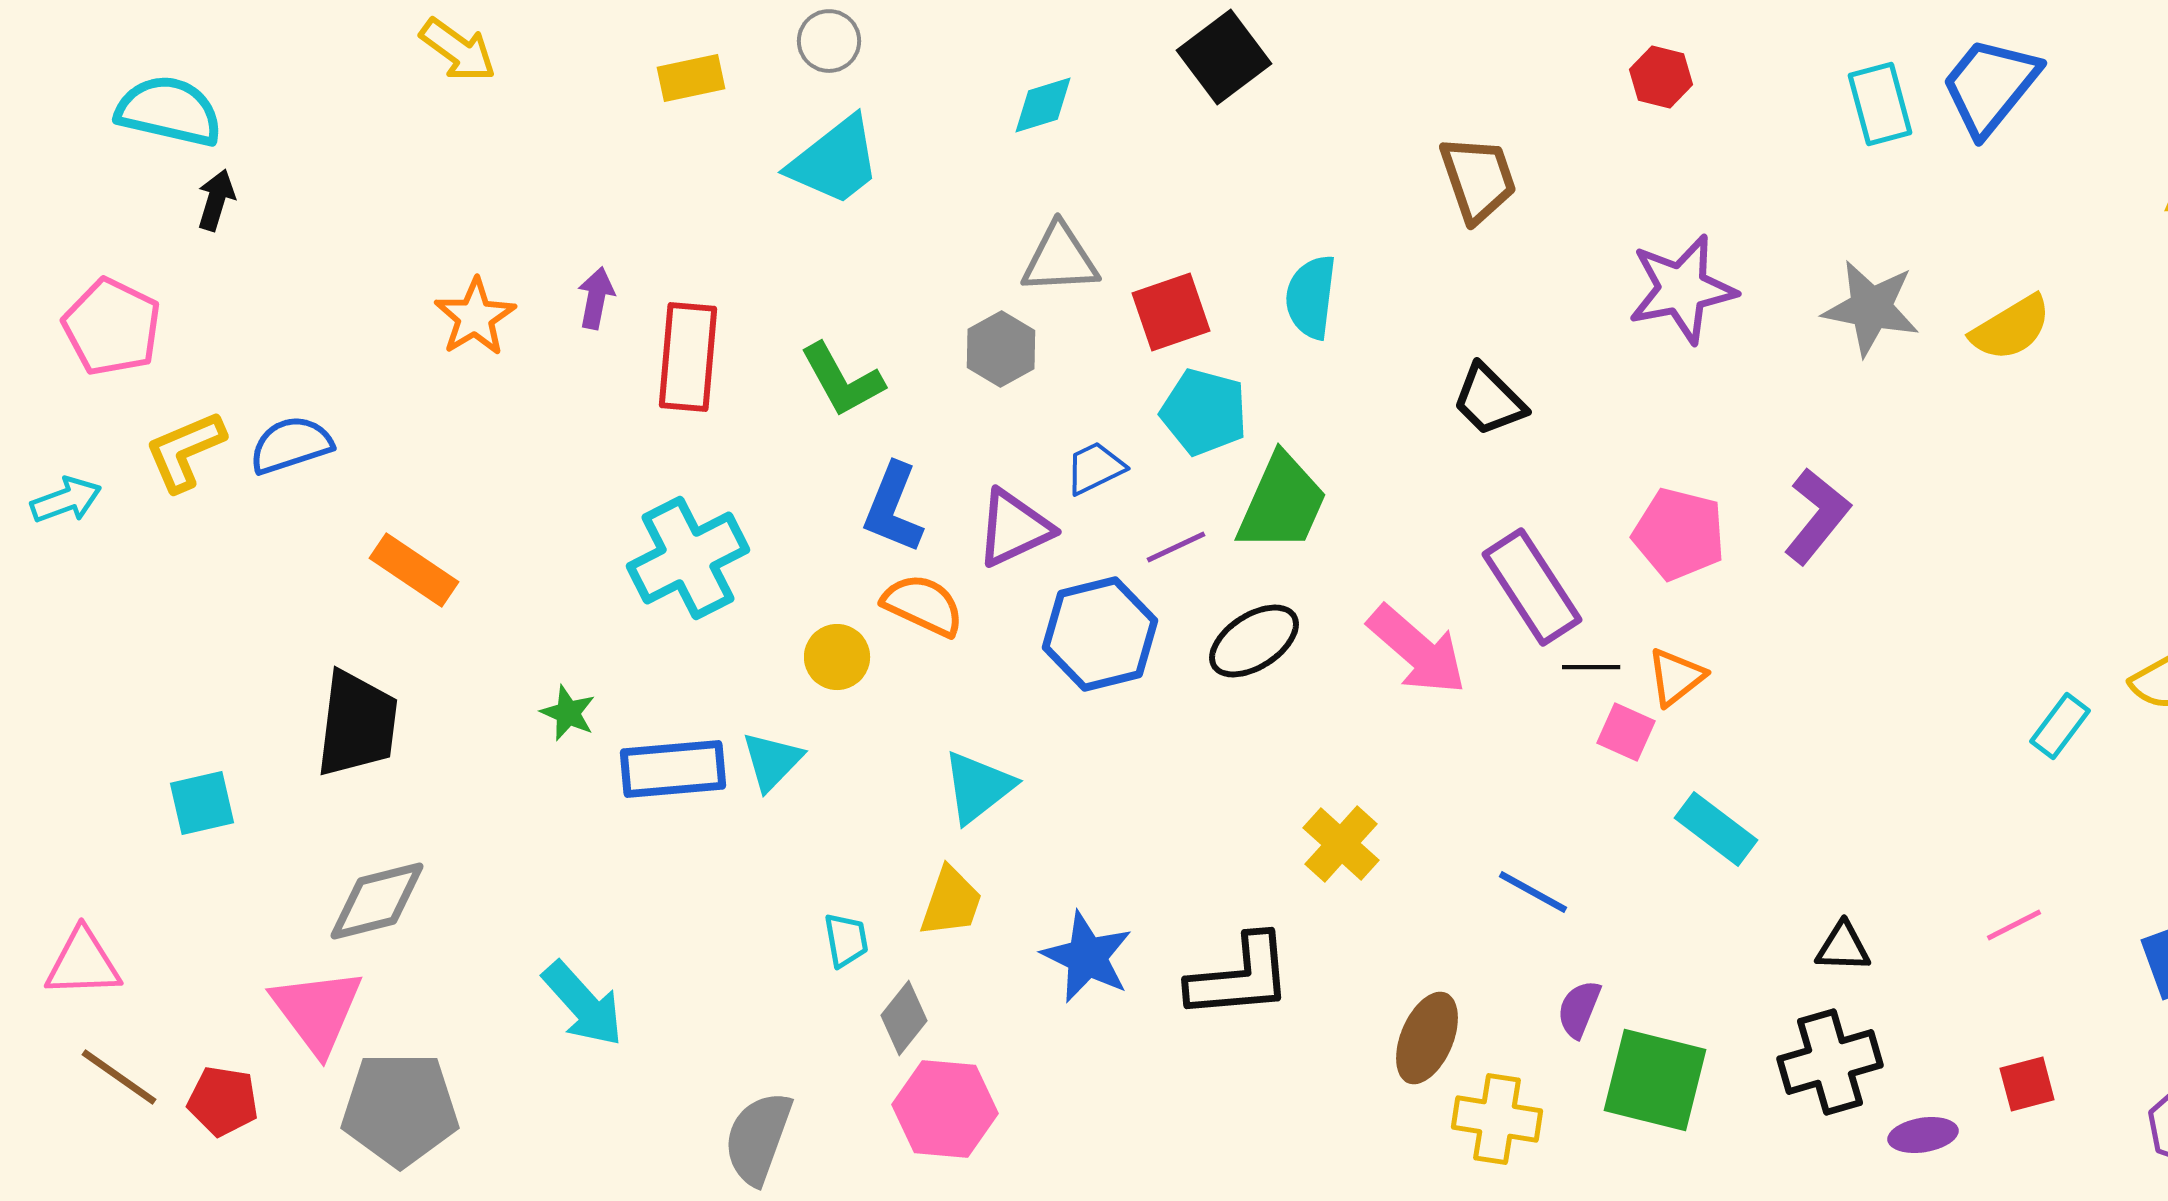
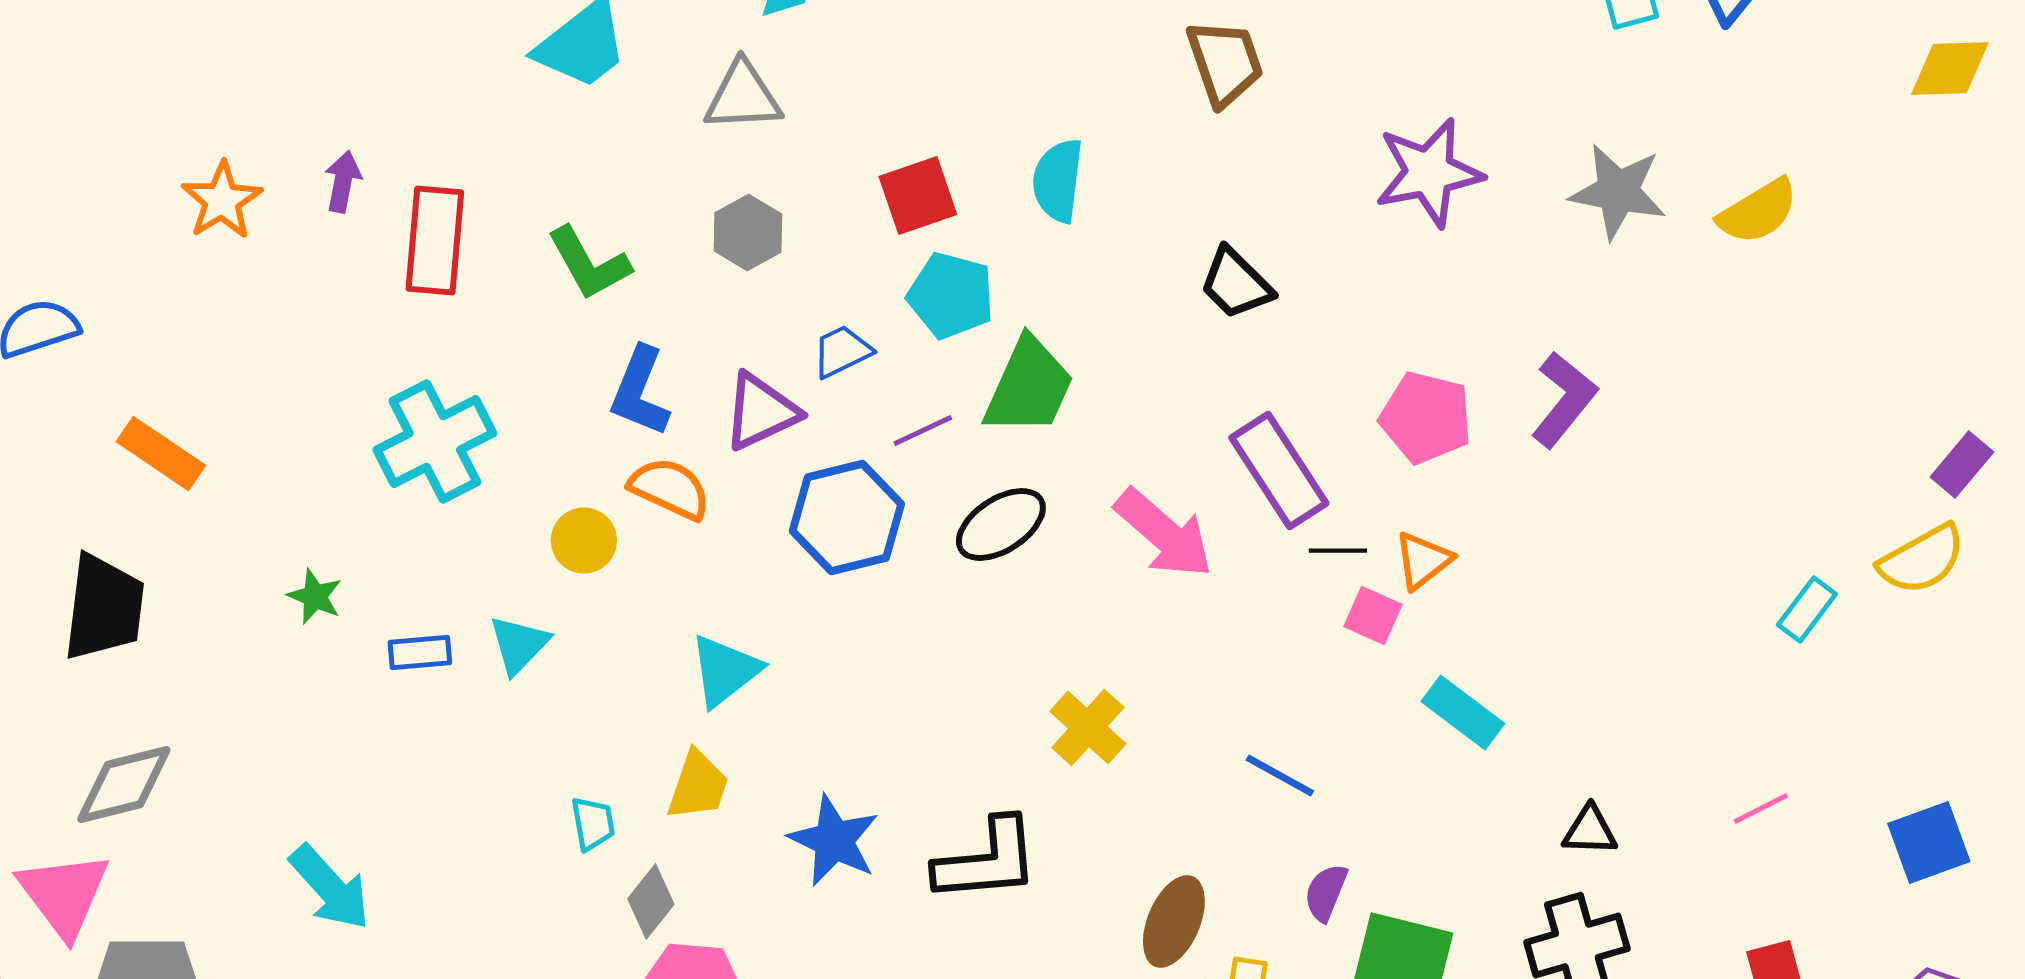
gray triangle: (1060, 259) -> (743, 96), moved
blue rectangle: (673, 769) -> (420, 652), size x0.6

